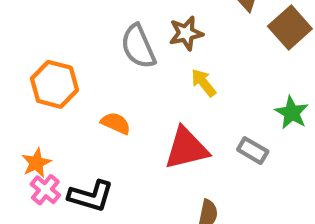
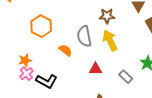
gray semicircle: (138, 46) -> (84, 36), moved
yellow arrow: (204, 83) -> (110, 40), size x1.5
red triangle: (186, 148) -> (95, 69), size x0.6

